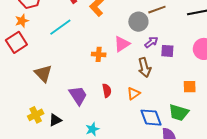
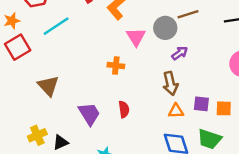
orange star: (22, 21) -> (12, 21), moved
cyan line: (60, 27) -> (56, 26), moved
pink triangle: (122, 44) -> (136, 37), moved, turned -30
purple square: (167, 51) -> (201, 104), moved
orange triangle: (134, 94) -> (176, 111), moved, turned 32

